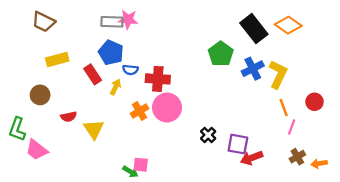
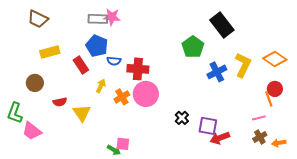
orange diamond: (288, 25) -> (275, 59), moved
blue cross: (253, 69) -> (217, 72), moved
yellow arrow: (116, 87) -> (101, 86), moved
orange line: (284, 108) -> (269, 99), moved
pink line: (292, 127) -> (259, 118), moved, turned 56

